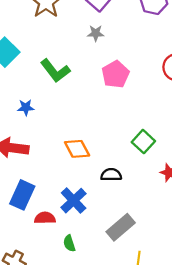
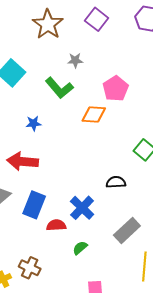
gray star: (96, 33) -> (75, 60), moved
orange diamond: (77, 149) -> (94, 115), moved, turned -55
green semicircle: (69, 243) -> (80, 248), turned 70

